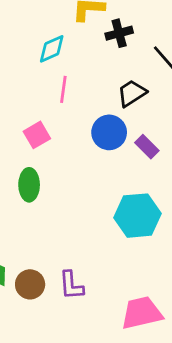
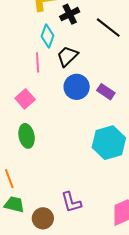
cyan diamond: (52, 49) -> (48, 36), moved, turned -35
black trapezoid: (132, 93) -> (67, 56), moved
brown circle: (30, 284) -> (43, 218), moved

